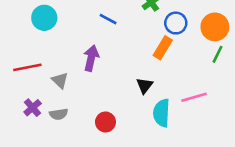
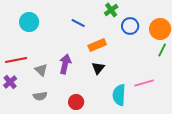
orange rectangle: (163, 48) -> (97, 45), moved, turned 36
purple arrow: (91, 58) -> (65, 64), moved
black triangle: (145, 86) -> (98, 68), moved
purple cross: (33, 108) -> (10, 82), moved

